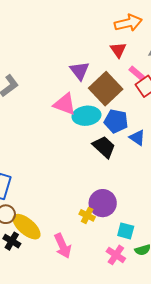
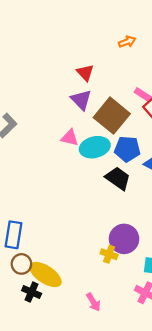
orange arrow: (128, 23) -> (127, 42), size x0.6
red triangle: (118, 50) -> (85, 73), moved
pink triangle: (65, 104) -> (70, 138), size x0.7
pink arrow: (63, 246) -> (93, 302), moved, size x0.7

